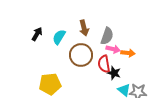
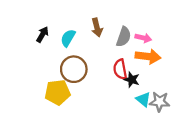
pink arrow: (113, 49) -> (143, 38), moved
orange arrow: (128, 53) -> (148, 56), size x1.5
brown circle: (81, 55) -> (74, 69), moved

